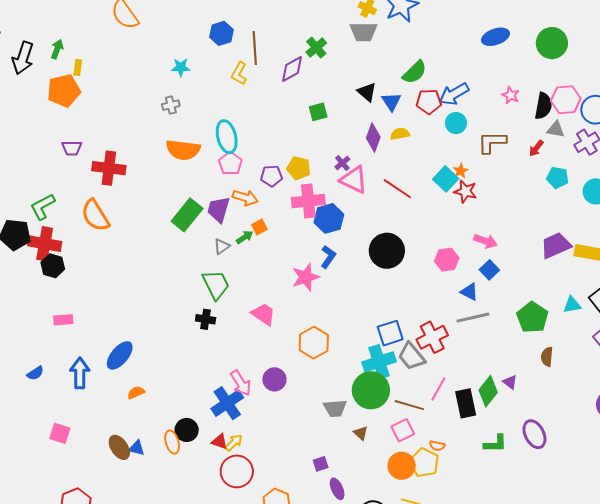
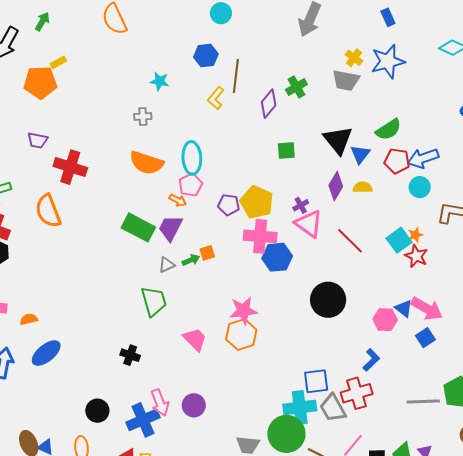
green arrow: (57, 49) -> (42, 21), moved
yellow rectangle: (78, 67) -> (58, 62), turned 42
purple diamond: (292, 69) -> (269, 104), turned -32
black triangle: (367, 92) -> (338, 140), size x1.5
yellow pentagon: (299, 168) -> (257, 202), size x1.4
orange arrow: (245, 198) -> (178, 200), moved, size x0.7
green rectangle: (187, 215) -> (138, 227), turned 68
pink arrow: (485, 241) -> (427, 309), size x1.4
blue L-shape: (328, 257) -> (371, 360), moved
blue triangle: (469, 292) -> (404, 308), moved
gray line: (473, 318) -> (423, 402), moved
black cross: (206, 319) -> (130, 355), moved
orange hexagon: (314, 343) -> (241, 335), moved
orange semicircle: (136, 393) -> (29, 319), moved
black circle: (187, 430) -> (97, 411), moved

